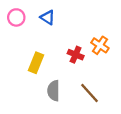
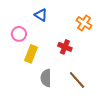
pink circle: (16, 17) -> (19, 34), moved
orange cross: (100, 45) -> (84, 23), moved

